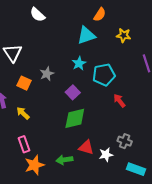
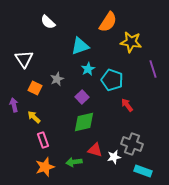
orange semicircle: (100, 15) -> (108, 22), size x1.5
cyan triangle: (86, 35) -> (80, 46), moved
yellow star: (124, 35) -> (131, 42), size x1.5
cyan pentagon: (104, 75) -> (112, 80), turned 30
gray cross: (125, 141) -> (132, 144), size x1.5
pink rectangle: (24, 144) -> (43, 140), moved

